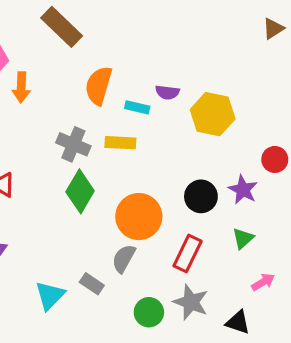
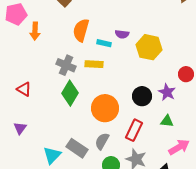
green triangle: (243, 238) -> (167, 121), turned 48
gray semicircle: (124, 259) -> (102, 141), moved
pink arrow: (263, 282) -> (179, 147), size x1.5
gray rectangle: (92, 284) -> (77, 148), size x1.5

